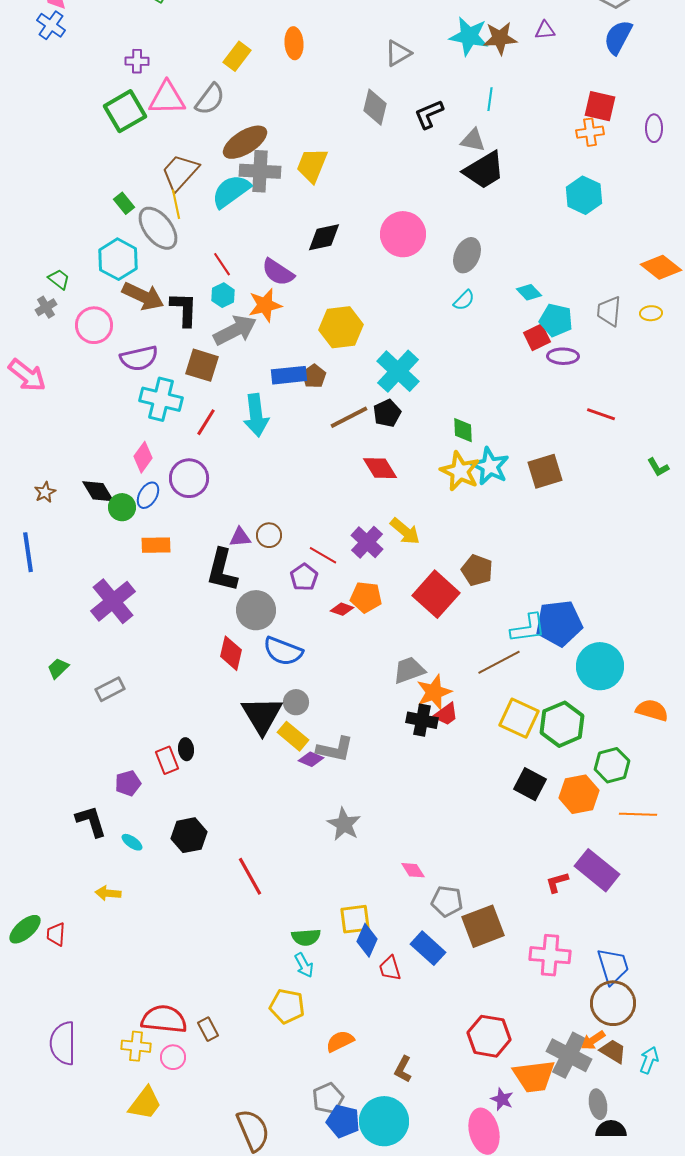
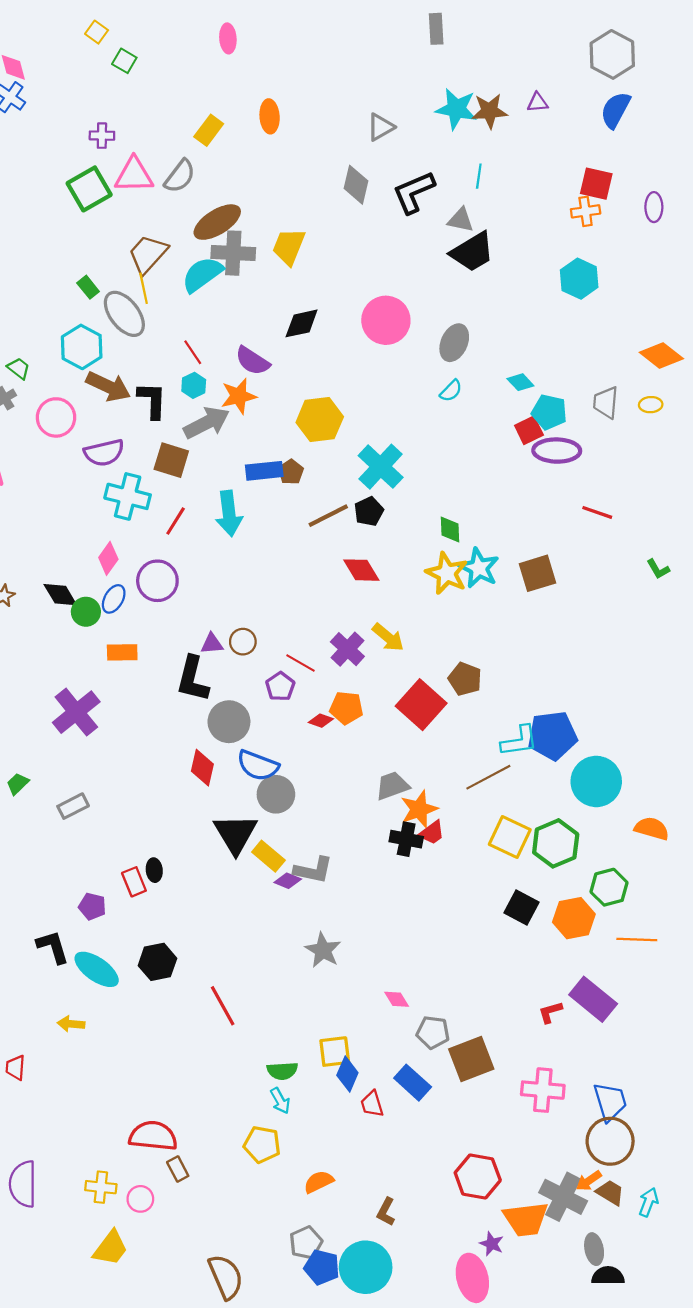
black L-shape: (429, 114) -> (414, 192), size x1.4
purple ellipse: (563, 356) -> (557, 451), size x1.4
gray circle: (296, 702) -> (276, 794), moved, size x1.4
purple pentagon: (128, 783) -> (92, 906), turned 30
cyan ellipse: (132, 842) -> (97, 969), size x2.0
red semicircle: (164, 1019) -> (153, 1136), moved

